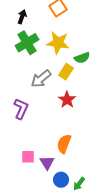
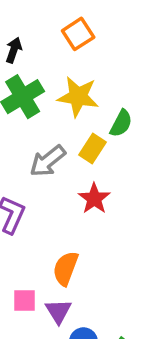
green semicircle: (82, 58) -> (121, 123), turned -42
orange semicircle: (64, 144) -> (66, 268), moved

